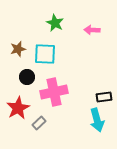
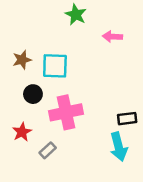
green star: (55, 23) -> (76, 15), moved
red star: (18, 108) -> (22, 132), size x0.7

